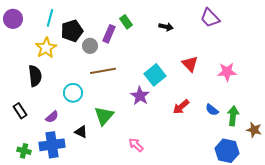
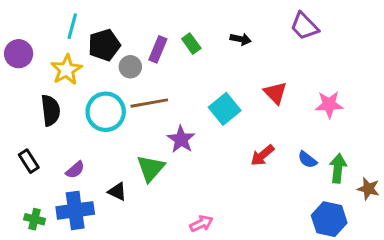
purple circle: (13, 19) -> (19, 54), moved
green rectangle: (126, 22) -> (191, 44), moved
cyan circle: (73, 93) -> (106, 112), moved, size x1.4
purple star: (140, 96) -> (181, 139), moved
pink arrow: (136, 145) -> (201, 224), moved, turned 112

